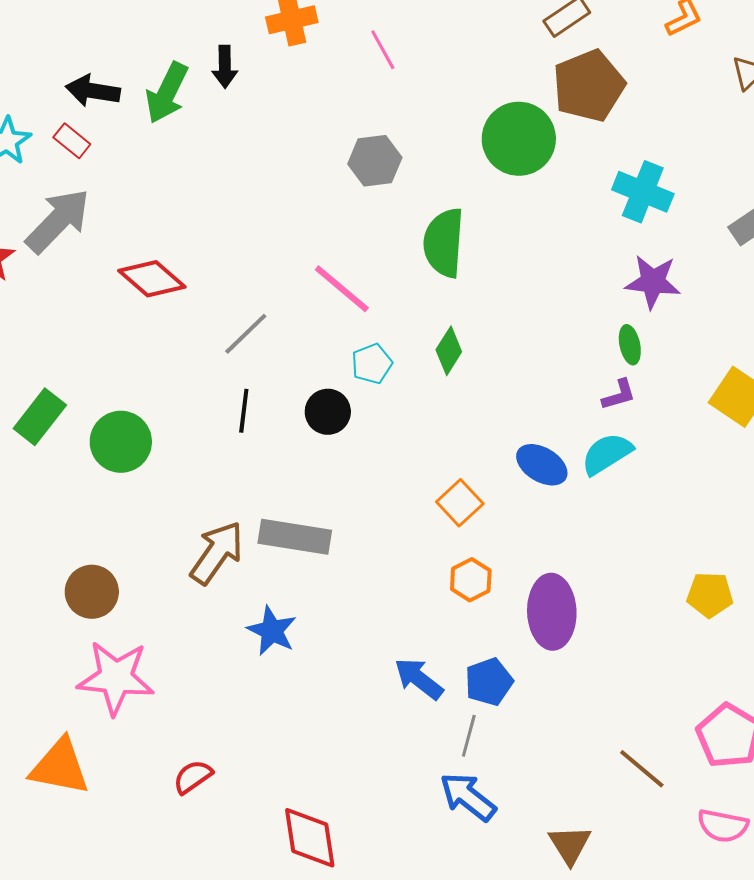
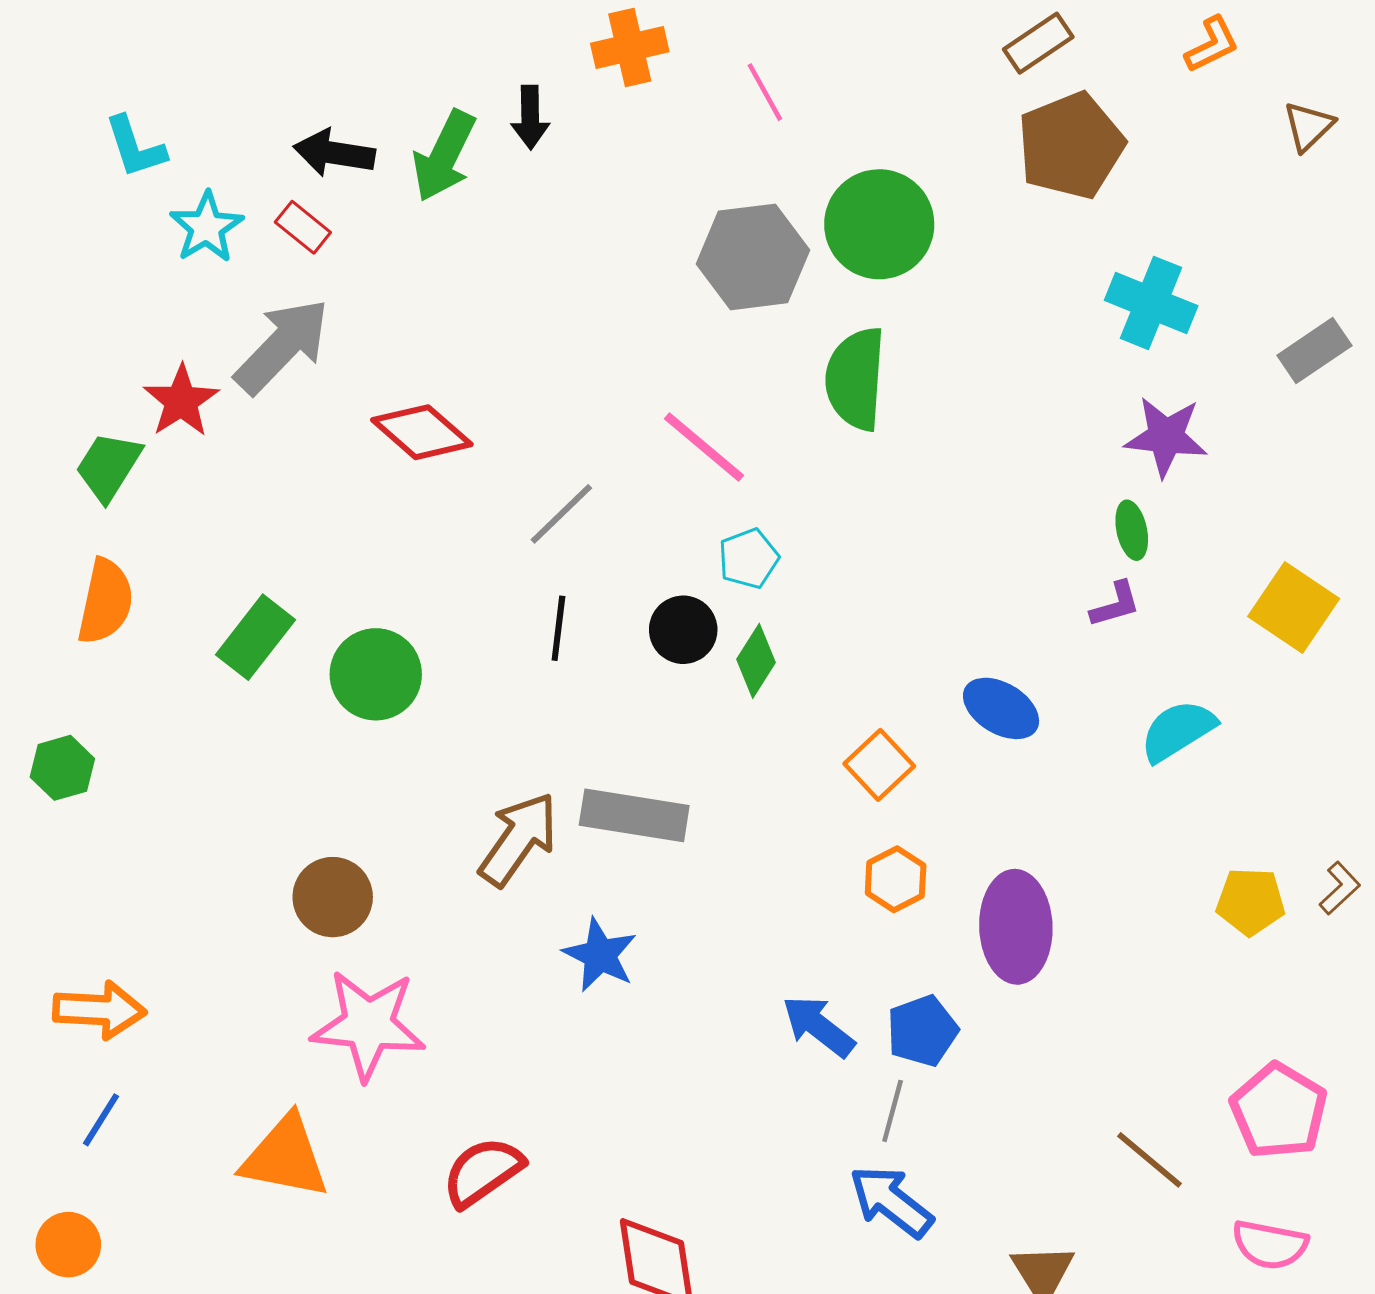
green circle: (519, 139) -> (879, 224), moved
gray hexagon: (375, 161) -> (753, 257), size x1.4
green diamond: (449, 351) -> (756, 661), moved
cyan semicircle: (607, 454) -> (1178, 731), moved
red semicircle: (193, 777) -> (483, 1172), size x1.4

